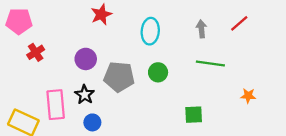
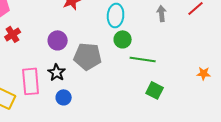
green line: (210, 63) -> (143, 59), moved
green circle: (158, 72) -> (123, 39), moved
green square: (194, 115) -> (155, 90), turned 30

